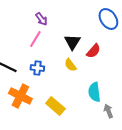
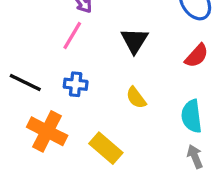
red semicircle: (93, 51) -> (197, 56), moved
yellow semicircle: (70, 65) -> (136, 98), moved
cyan semicircle: (94, 92) -> (192, 116), moved

